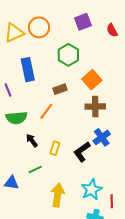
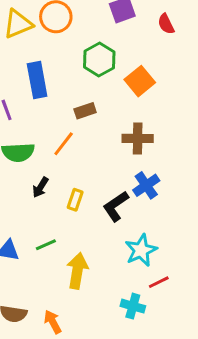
orange square: (92, 80) -> (140, 81), moved
black arrow: (32, 141) -> (40, 187), turned -112
green line: (35, 169) -> (46, 245), moved
cyan star: (92, 190) -> (141, 250), moved
red line: (112, 201) -> (159, 282), turned 64

